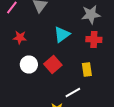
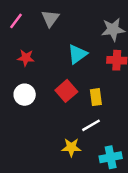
white circle: (29, 64) -> (25, 95), moved
yellow rectangle: (87, 70) -> (96, 97), moved

